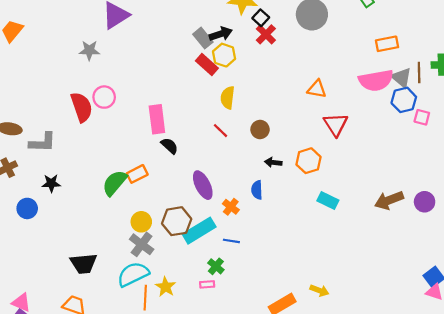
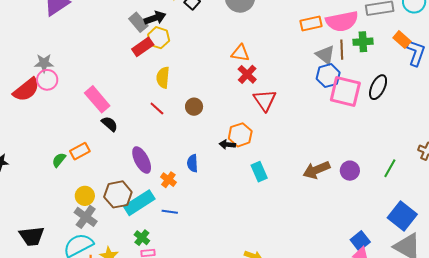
red cross: (266, 34) -> (247, 74), moved
gray star: (89, 50) -> (44, 63), moved
red rectangle: (207, 64) -> (143, 47), turned -75
pink semicircle: (376, 80) -> (342, 21), moved
orange triangle: (317, 89) -> (240, 53), moved
red semicircle: (82, 107) -> (26, 90), turned 72
pink square: (422, 117) -> (345, 91), size x2.0
pink rectangle: (157, 119) -> (97, 99), turned -32
black arrow: (273, 162) -> (227, 145), moved
green semicircle: (115, 183) -> (59, 160), size x0.6
cyan rectangle: (328, 200) -> (259, 172), turned 42
green cross: (216, 266) -> (142, 238), moved

